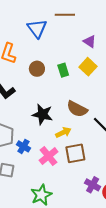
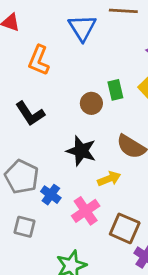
brown circle: (37, 69) -> (91, 103), moved
brown square: (75, 153) -> (125, 228), moved, turned 30

